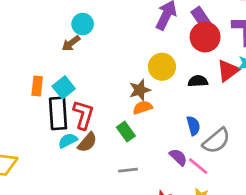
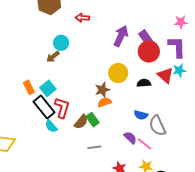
red triangle: (228, 70) -> (165, 75), turned -42
orange rectangle: (37, 86) -> (29, 87), turned -32
black rectangle: (58, 113) -> (44, 107), turned -35
blue semicircle: (193, 126) -> (141, 115), turned 120
cyan semicircle: (68, 140) -> (51, 126), turned -104
gray semicircle: (216, 141) -> (157, 126), turned 105
brown semicircle: (87, 142) -> (81, 122), moved

